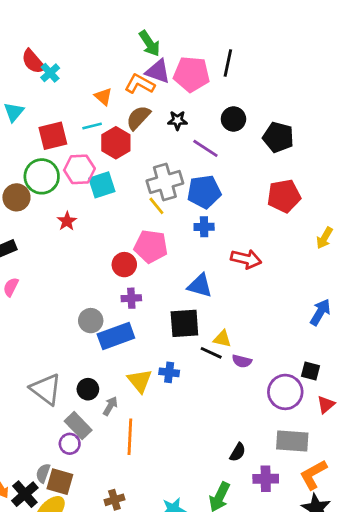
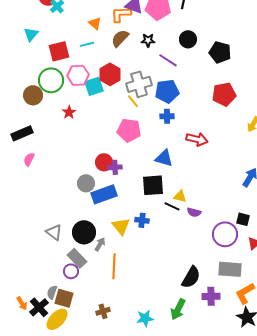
orange L-shape: (140, 84) -> (121, 14), turned -30
red hexagon: (116, 143) -> (110, 74), moved
red circle: (124, 265) -> (104, 162), moved
gray triangle: (46, 389) -> (54, 232), size x0.7
black circle: (88, 389) -> (84, 232), size x1.5
black semicircle: (238, 452) -> (191, 277), size x1.6

